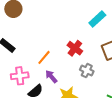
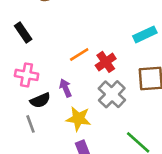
orange line: (44, 57) -> (79, 54), moved
gray cross: (87, 71) -> (112, 94), size x1.5

